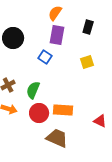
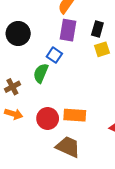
black rectangle: (88, 27) -> (97, 29), moved
yellow square: (87, 62) -> (102, 49), moved
green semicircle: (33, 90) -> (41, 73), moved

